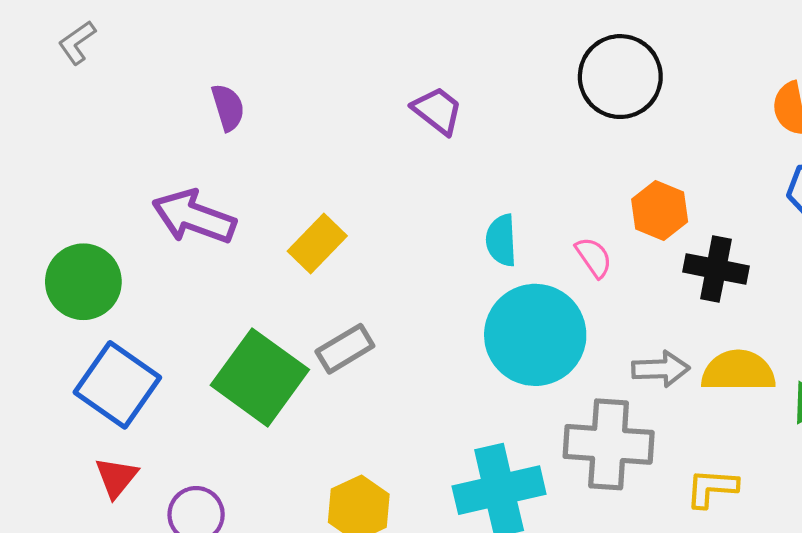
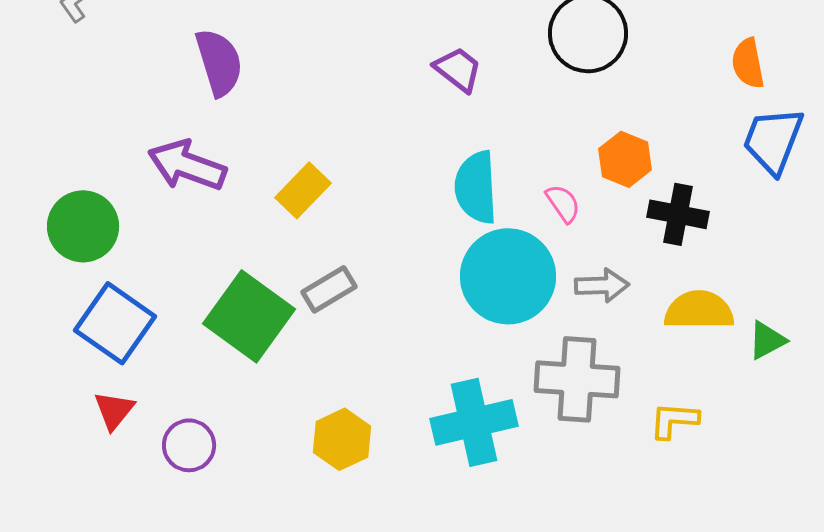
purple semicircle: (228, 107) -> (219, 62), size x1.5
purple trapezoid: (437, 111) -> (458, 69), moved
cyan semicircle: (501, 240) -> (476, 187), size x1.5
gray arrow: (661, 369) -> (602, 285), moved

